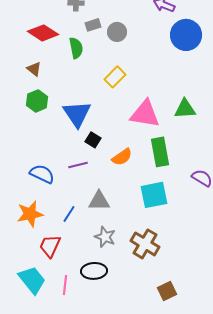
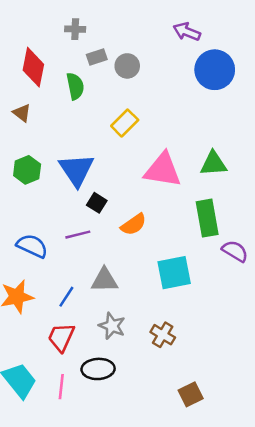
red diamond: (43, 33) -> (33, 67), turned 68
green hexagon: (37, 101) -> (27, 170), moved
green rectangle: (160, 152) -> (207, 218), moved
brown cross: (145, 244) -> (163, 335), size x0.7
red trapezoid: (50, 246) -> (61, 337), moved

